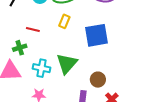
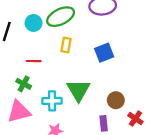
blue square: (97, 35) -> (104, 53), size x0.7
green cross: (20, 48) -> (24, 84), turned -32

